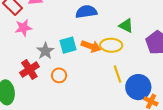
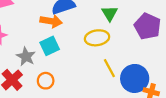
green triangle: (126, 26) -> (110, 13), turned 42
orange arrow: (91, 46) -> (51, 21), moved

